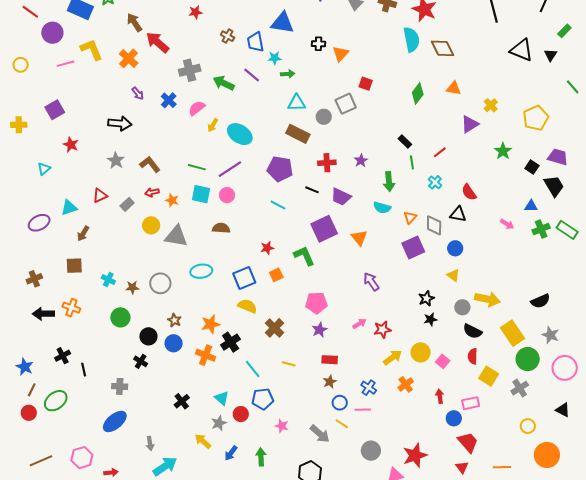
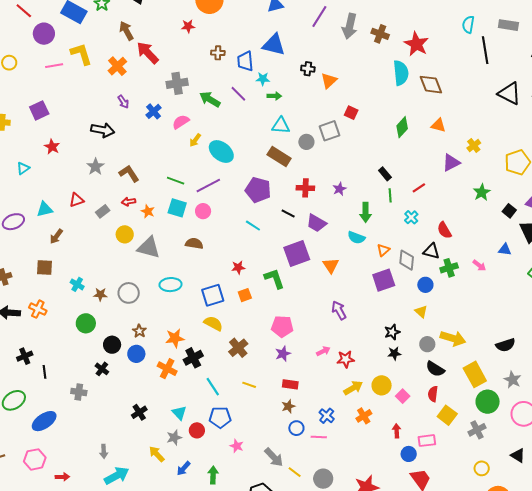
brown cross: (227, 36) -> (218, 53), turned -32
green cross: (541, 229) -> (449, 268), moved
blue ellipse: (115, 421) -> (44, 421), moved
yellow line: (342, 424) -> (295, 472), moved

